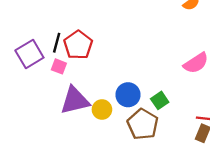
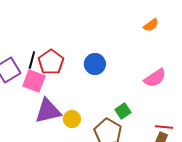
pink square: (59, 66) -> (34, 81), size x1.6
blue circle: (128, 95) -> (95, 64), moved

